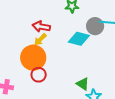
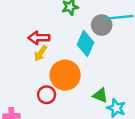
cyan diamond: (79, 39) -> (86, 43), turned -70
orange circle: (33, 58) -> (65, 75), moved

